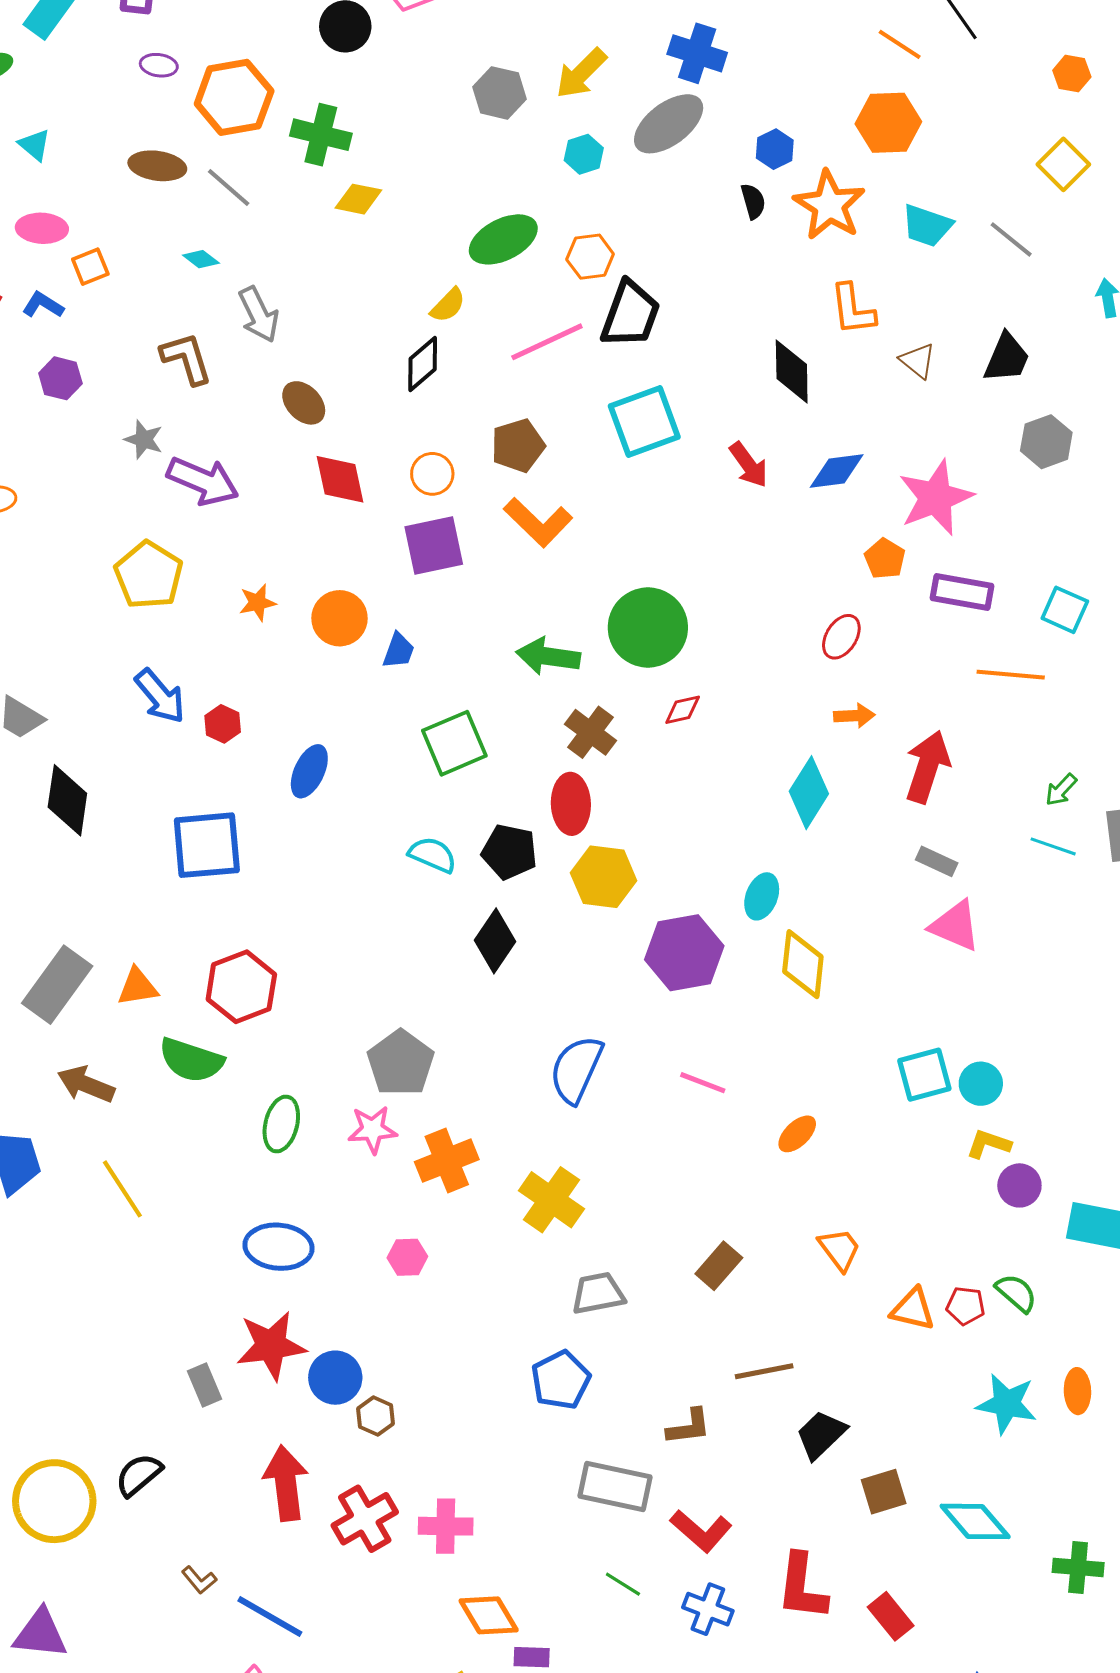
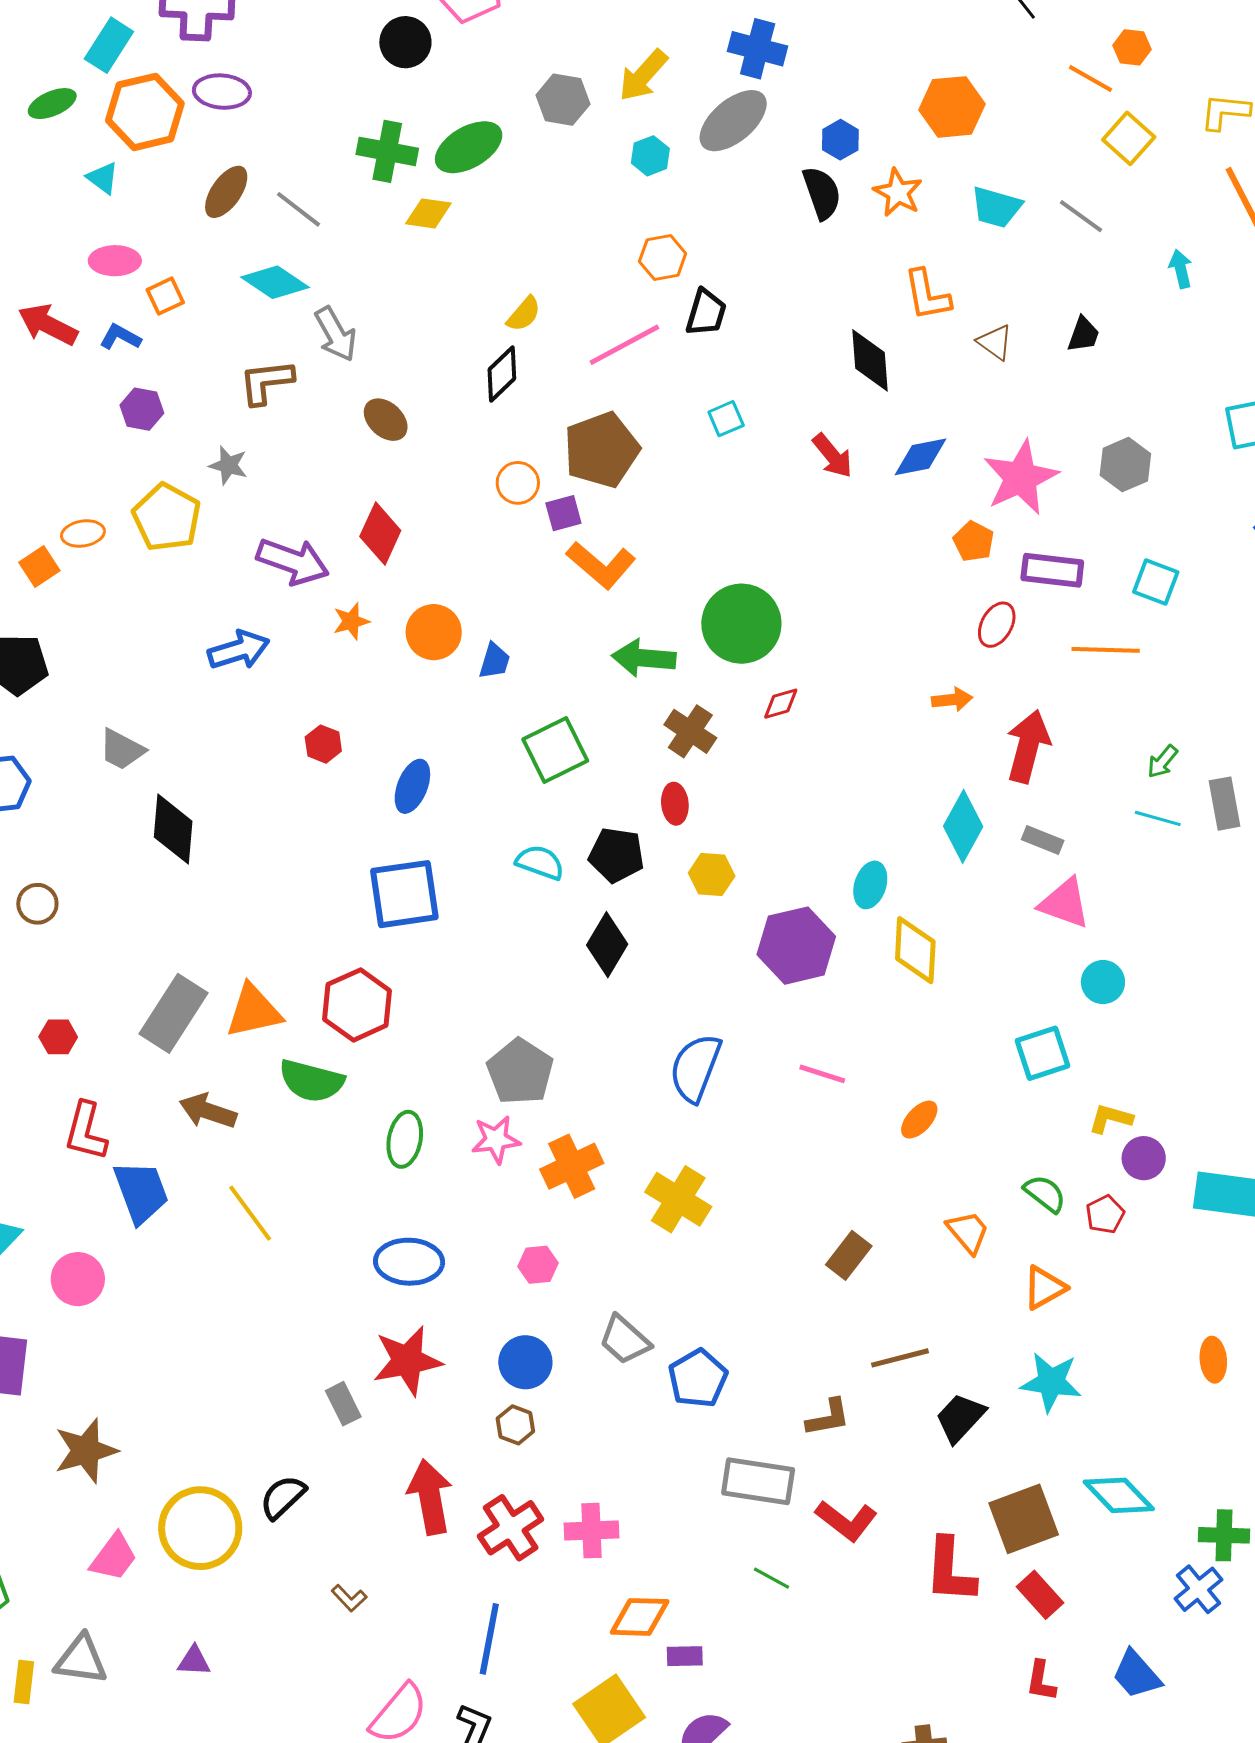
orange line: (900, 44) -> (1091, 78), moved
purple ellipse: (159, 65) -> (222, 92), size x1.5
orange hexagon: (234, 97) -> (145, 112), moved
brown ellipse: (157, 166) -> (226, 192), turned -60
black semicircle: (753, 201) -> (822, 193), size x1.5
orange star: (829, 205) -> (898, 193), size x0.7
green ellipse: (503, 239) -> (469, 147), moved
cyan diamond: (201, 259) -> (275, 282), size x1.8
black trapezoid: (630, 314) -> (706, 313), size x0.7
brown L-shape: (186, 358) -> (266, 382), turned -76
black trapezoid: (1007, 358) -> (1083, 334), size x0.7
cyan square: (644, 422) -> (726, 419), size x0.5
gray hexagon: (1046, 442) -> (1125, 465), moved
brown pentagon: (518, 446) -> (601, 450), size x1.4
red diamond: (340, 479) -> (380, 533), moved, turned 40
purple arrow: (203, 481) -> (293, 561), moved
orange L-shape: (538, 522) -> (601, 565), moved
purple square: (434, 546) -> (563, 513), moved, size x0.6
yellow pentagon: (149, 575) -> (167, 517), moved
red ellipse: (841, 637) -> (997, 625), moved
blue arrow: (160, 696) -> (239, 650), moved, turned -64
cyan diamond: (809, 793) -> (963, 826), moved
red ellipse: (571, 804) -> (675, 804), size x0.7
blue square: (207, 845) -> (404, 894), moved
yellow hexagon: (604, 877) -> (712, 874), size x0.7
orange triangle: (138, 987) -> (254, 1011), size x1.4
cyan circle: (981, 1084) -> (1103, 982), moved
gray trapezoid: (598, 1293) -> (625, 1340), moved, turned -124
green semicircle: (1016, 1293) -> (1045, 1194), moved
red pentagon: (966, 1306) -> (1105, 1214), moved, turned -30
orange triangle: (913, 1309) -> (1045, 1288), turned -39
blue circle: (335, 1378) -> (525, 1362), moved
cyan star: (1007, 1404) -> (1051, 1382), moved
brown square: (884, 1492) -> (1024, 1519), moved, size x1.5
blue cross: (708, 1609) -> (1198, 1589), moved, turned 33
orange diamond: (489, 1615) -> (640, 1617), turned -54
blue line: (270, 1617) -> (489, 1639), moved, turned 74
purple triangle: (40, 1634) -> (194, 1661), size x0.6

